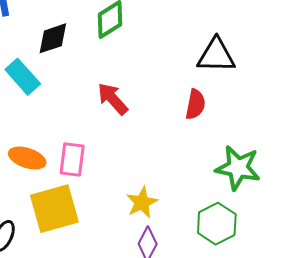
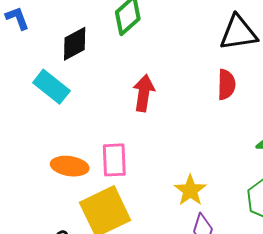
red arrow: (113, 99) -> (144, 93), turned 60

